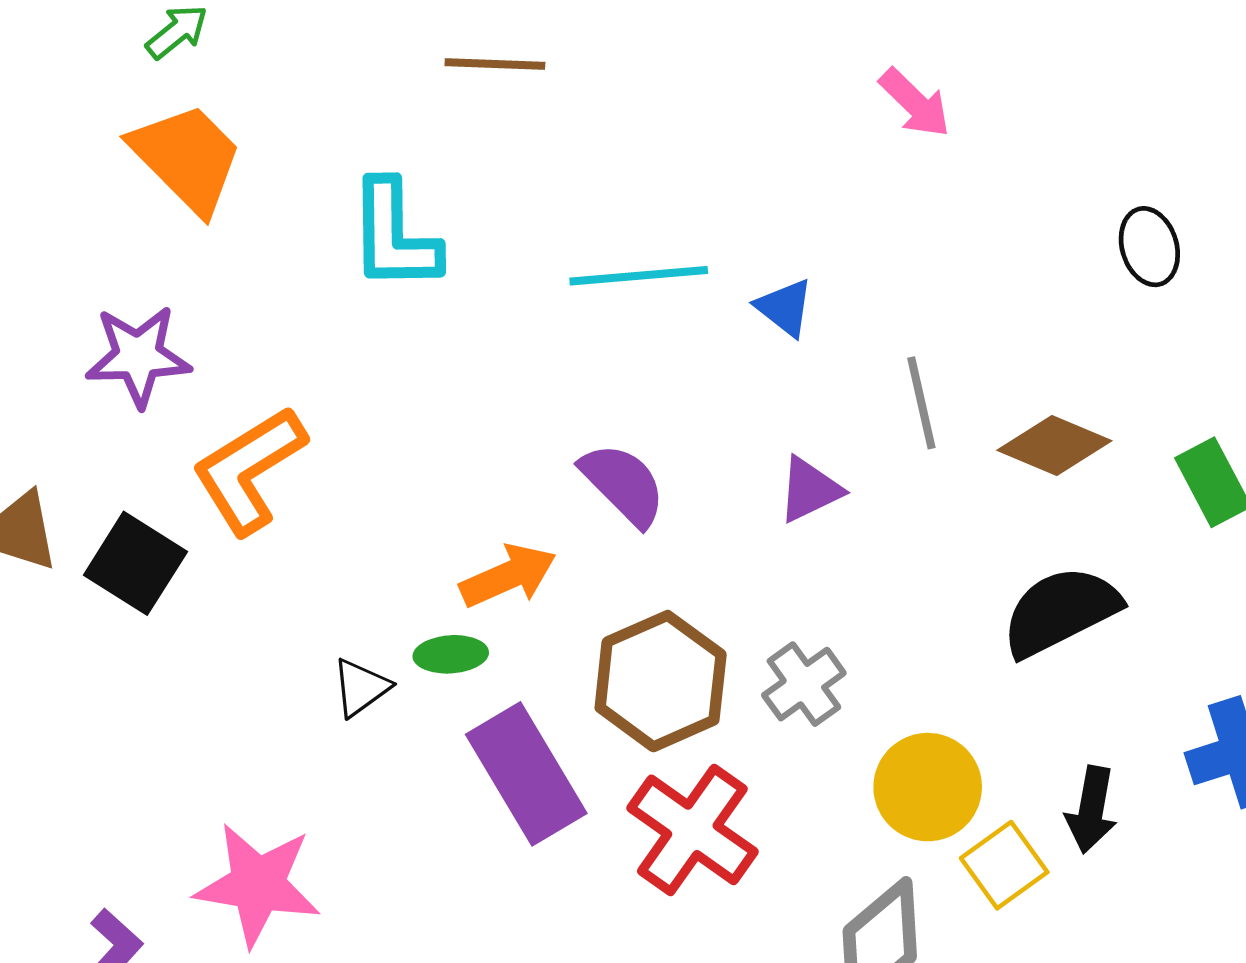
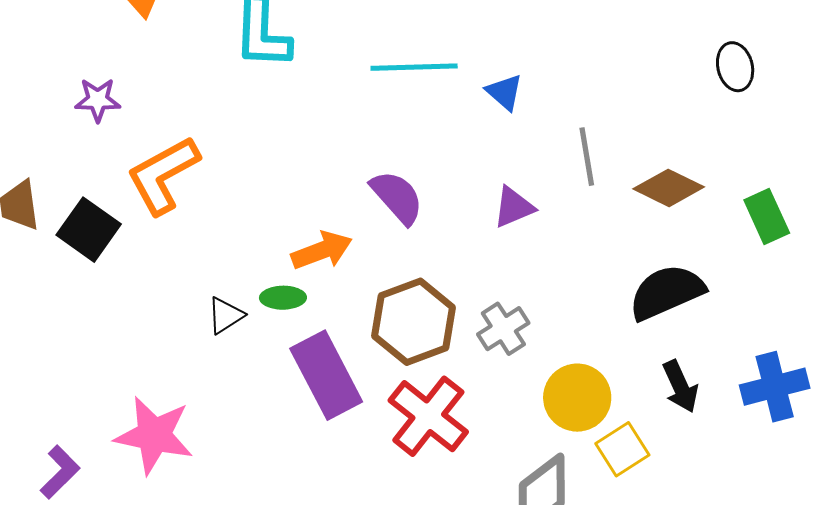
purple star: (138, 356) -> (98, 100), size x0.7
black arrow: (1091, 810) -> (680, 386), moved, turned -38

